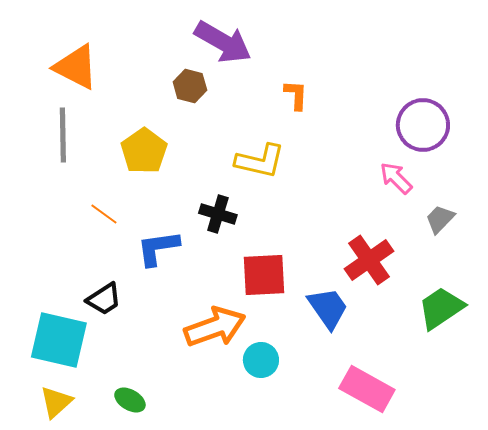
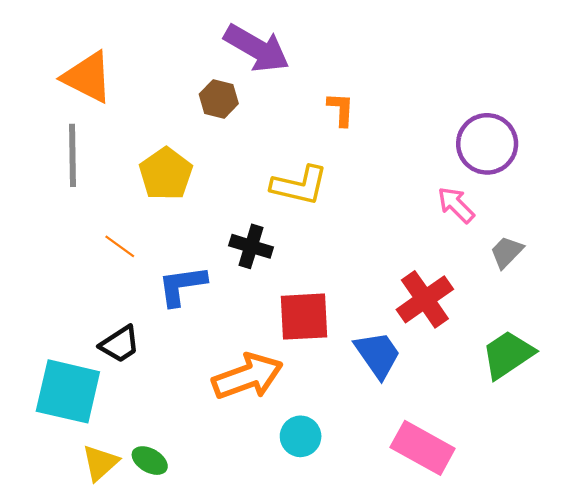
cyan circle: (261, 360) -> (301, 436), moved
yellow triangle: (56, 402) -> (100, 463), moved

